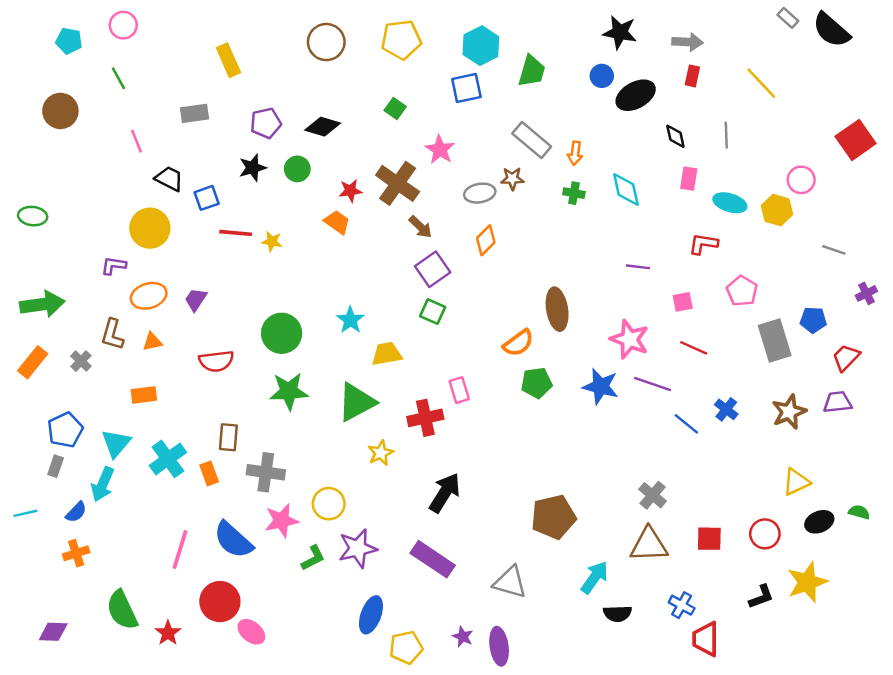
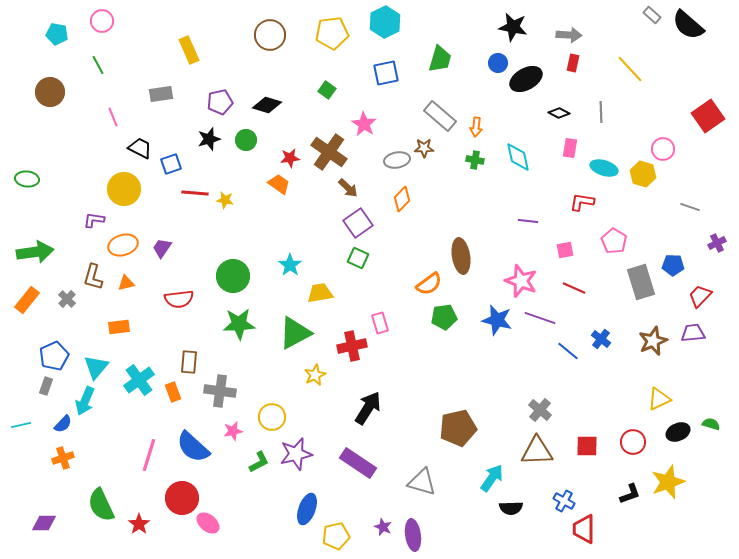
cyan hexagon: (481, 46) -> (385, 22), moved
black diamond: (675, 136) -> (559, 113), turned -50
pink star: (282, 521) -> (233, 431), size x0.7

